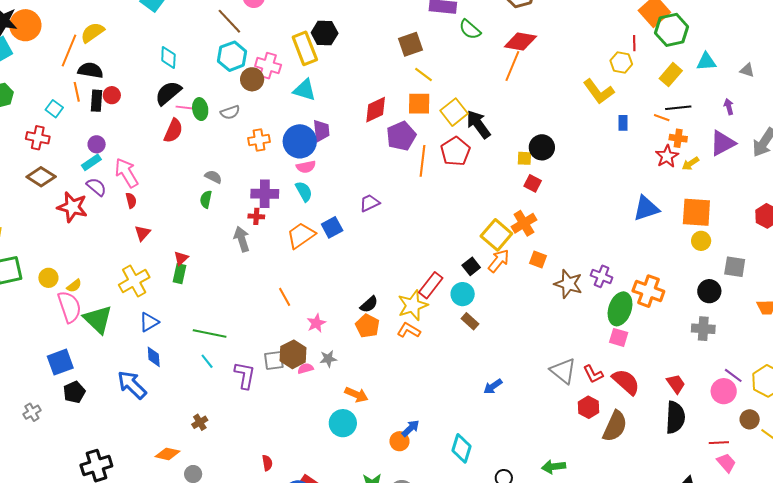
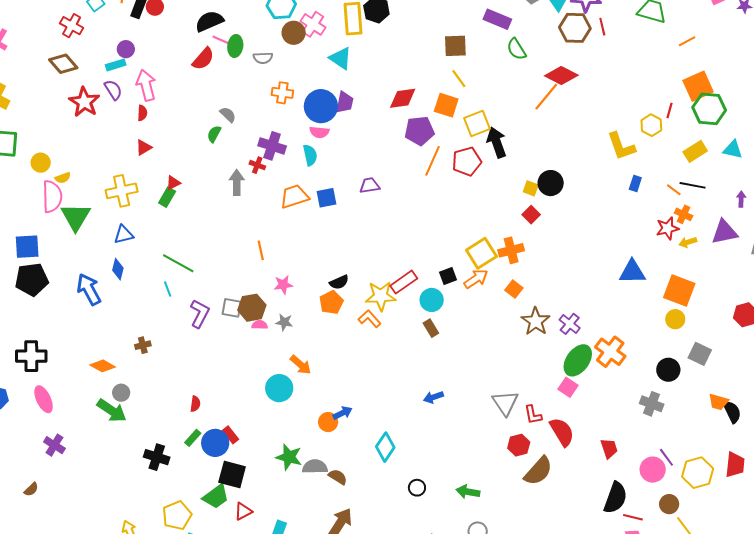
black pentagon: (74, 392) -> (32, 280), size x1.5
black semicircle: (675, 417) -> (615, 498), moved

